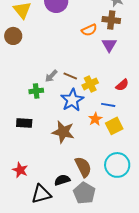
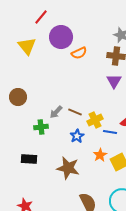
orange semicircle: (89, 30) -> (79, 53), moved
brown circle: (13, 36) -> (18, 97), moved
blue star: (72, 100) -> (77, 136), size x0.6
blue line: (108, 105) -> (110, 132), moved

